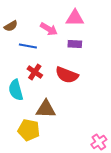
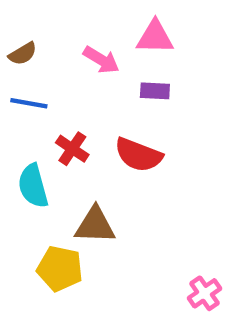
blue line: (28, 46) -> (29, 103), moved

